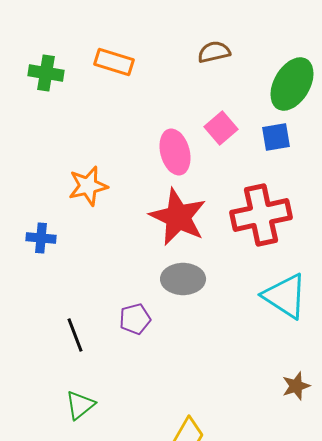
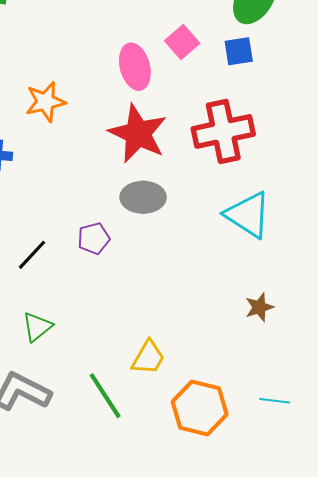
black line: (75, 335) -> (32, 255), turned 64

